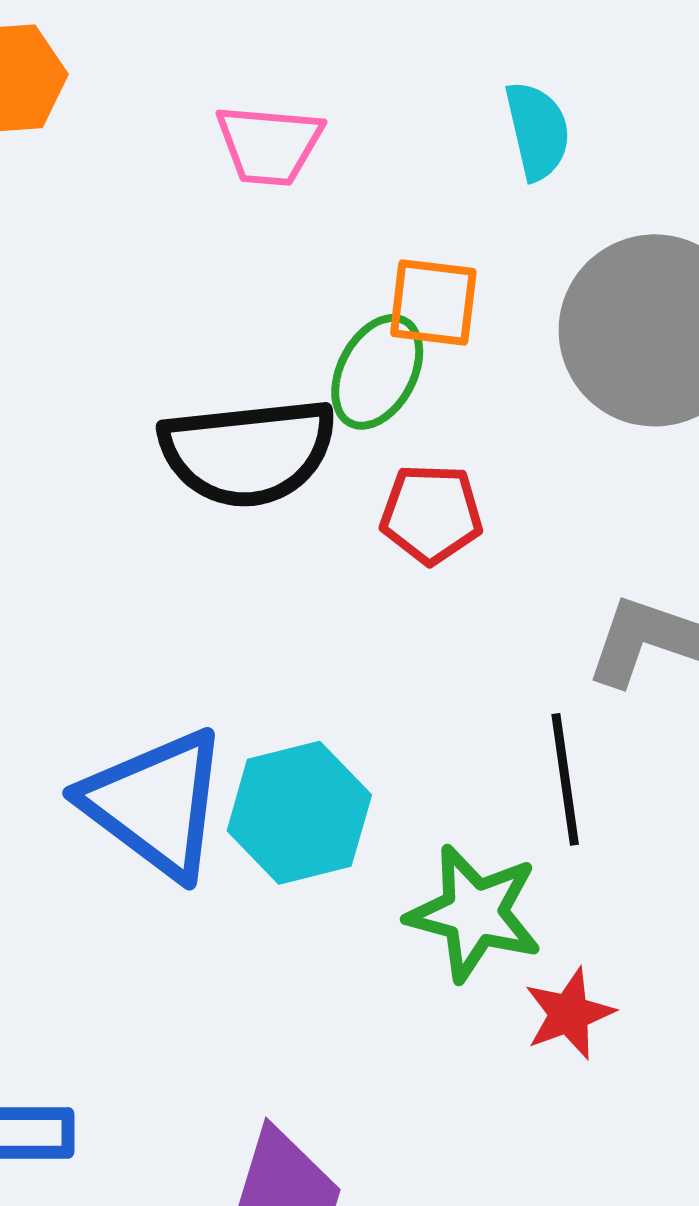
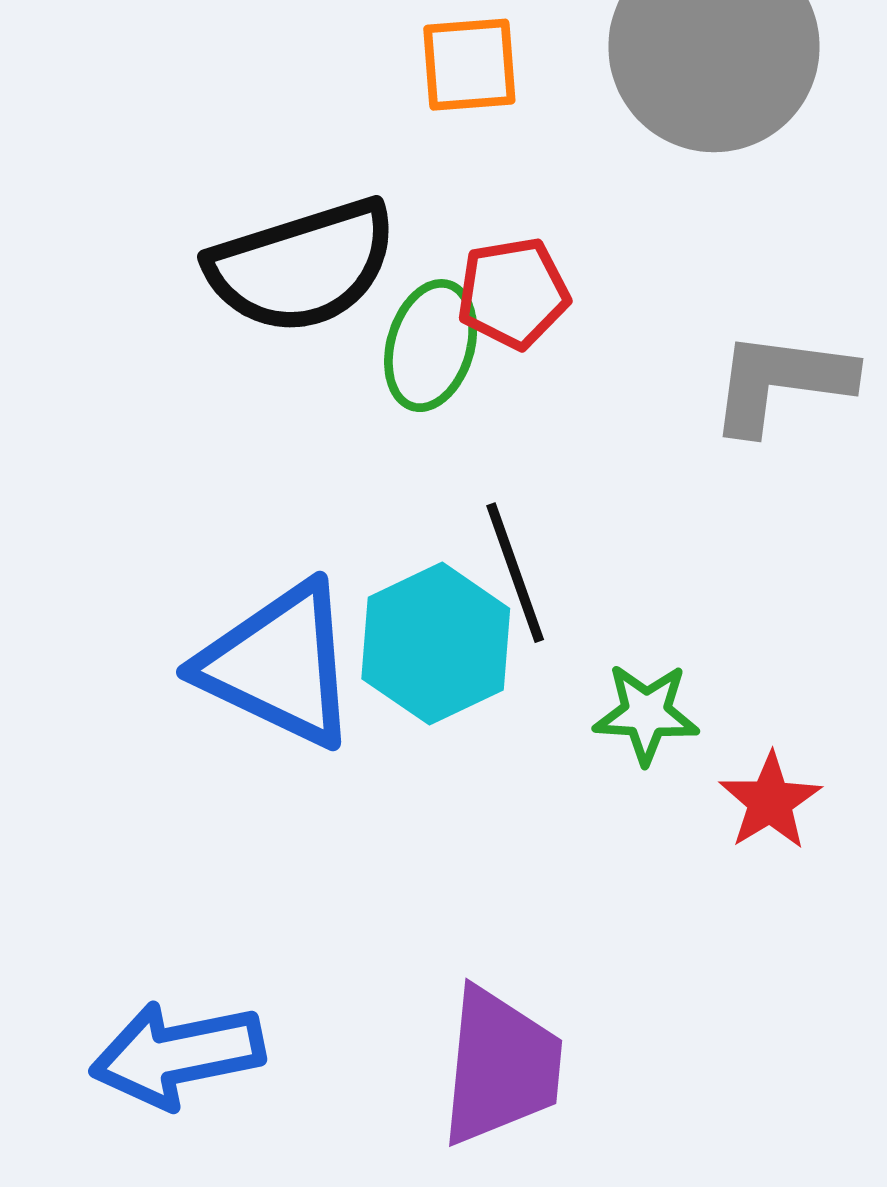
green ellipse: (377, 372) -> (431, 346), moved
black line: (565, 779) -> (515, 573), moved
green star: (474, 913) -> (646, 714), size x0.7

